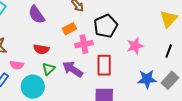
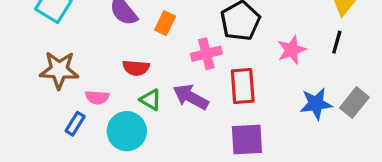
orange rectangle: (69, 29) -> (165, 23), moved, turned -32
black line: (169, 51) -> (337, 42), moved
green triangle: (48, 69) -> (151, 100), turned -40

